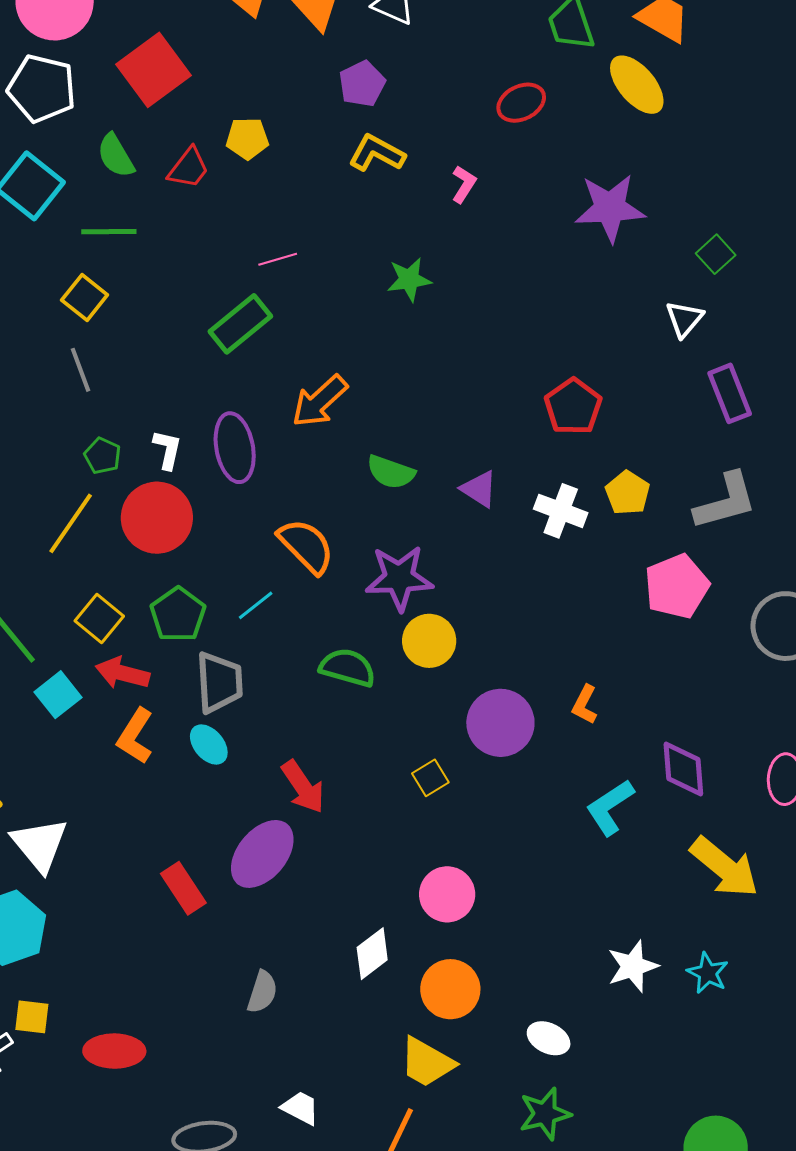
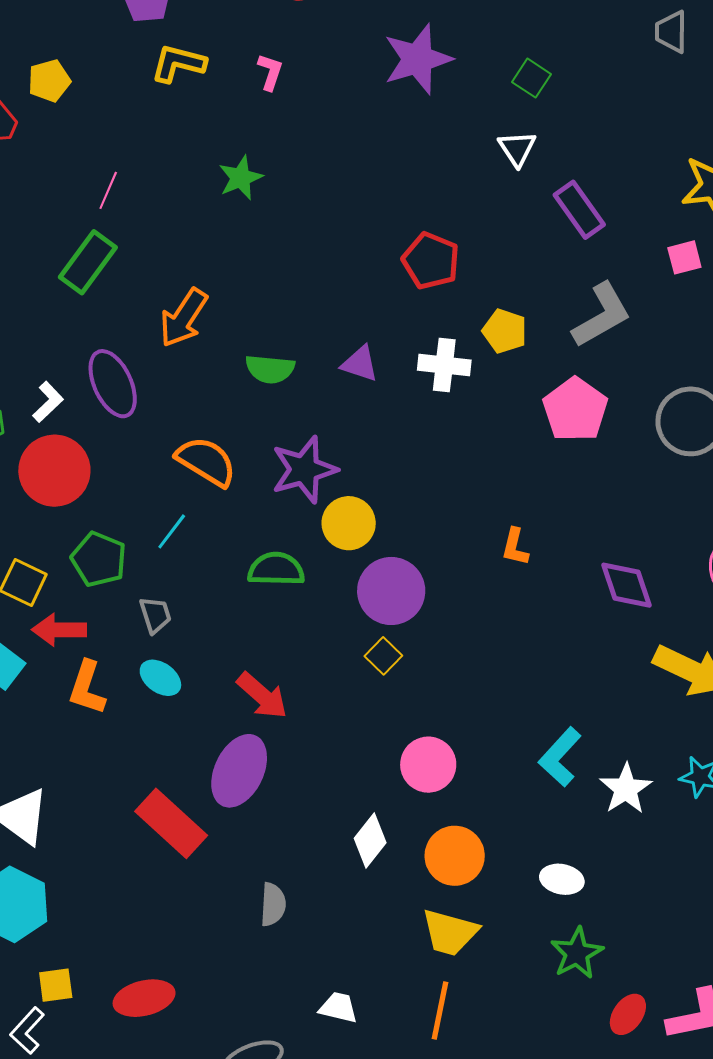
pink line: (278, 259) -> (108, 190), turned -36
white L-shape: (167, 449) -> (48, 402), turned 48
gray trapezoid: (219, 682) -> (155, 615), size x0.6
purple circle: (500, 723) -> (391, 591), moved
cyan L-shape: (610, 807) -> (560, 757), moved
red rectangle: (183, 888) -> (171, 823), size x1.4

